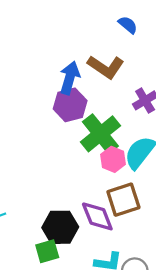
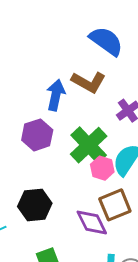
blue semicircle: (128, 25) -> (106, 41), size x1.8
purple hexagon: (70, 105) -> (37, 135), moved
black hexagon: (60, 227) -> (35, 205), moved

